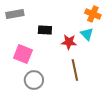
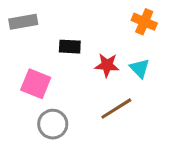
cyan triangle: (87, 34) -> (140, 68), moved
brown line: (75, 70) -> (116, 109), turned 70

